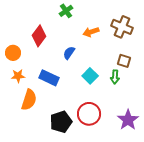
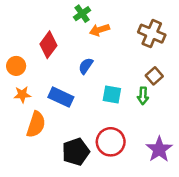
orange arrow: (91, 32) -> (99, 30), moved
brown square: (124, 61) -> (154, 76), turned 32
cyan square: (90, 76) -> (112, 95), turned -35

